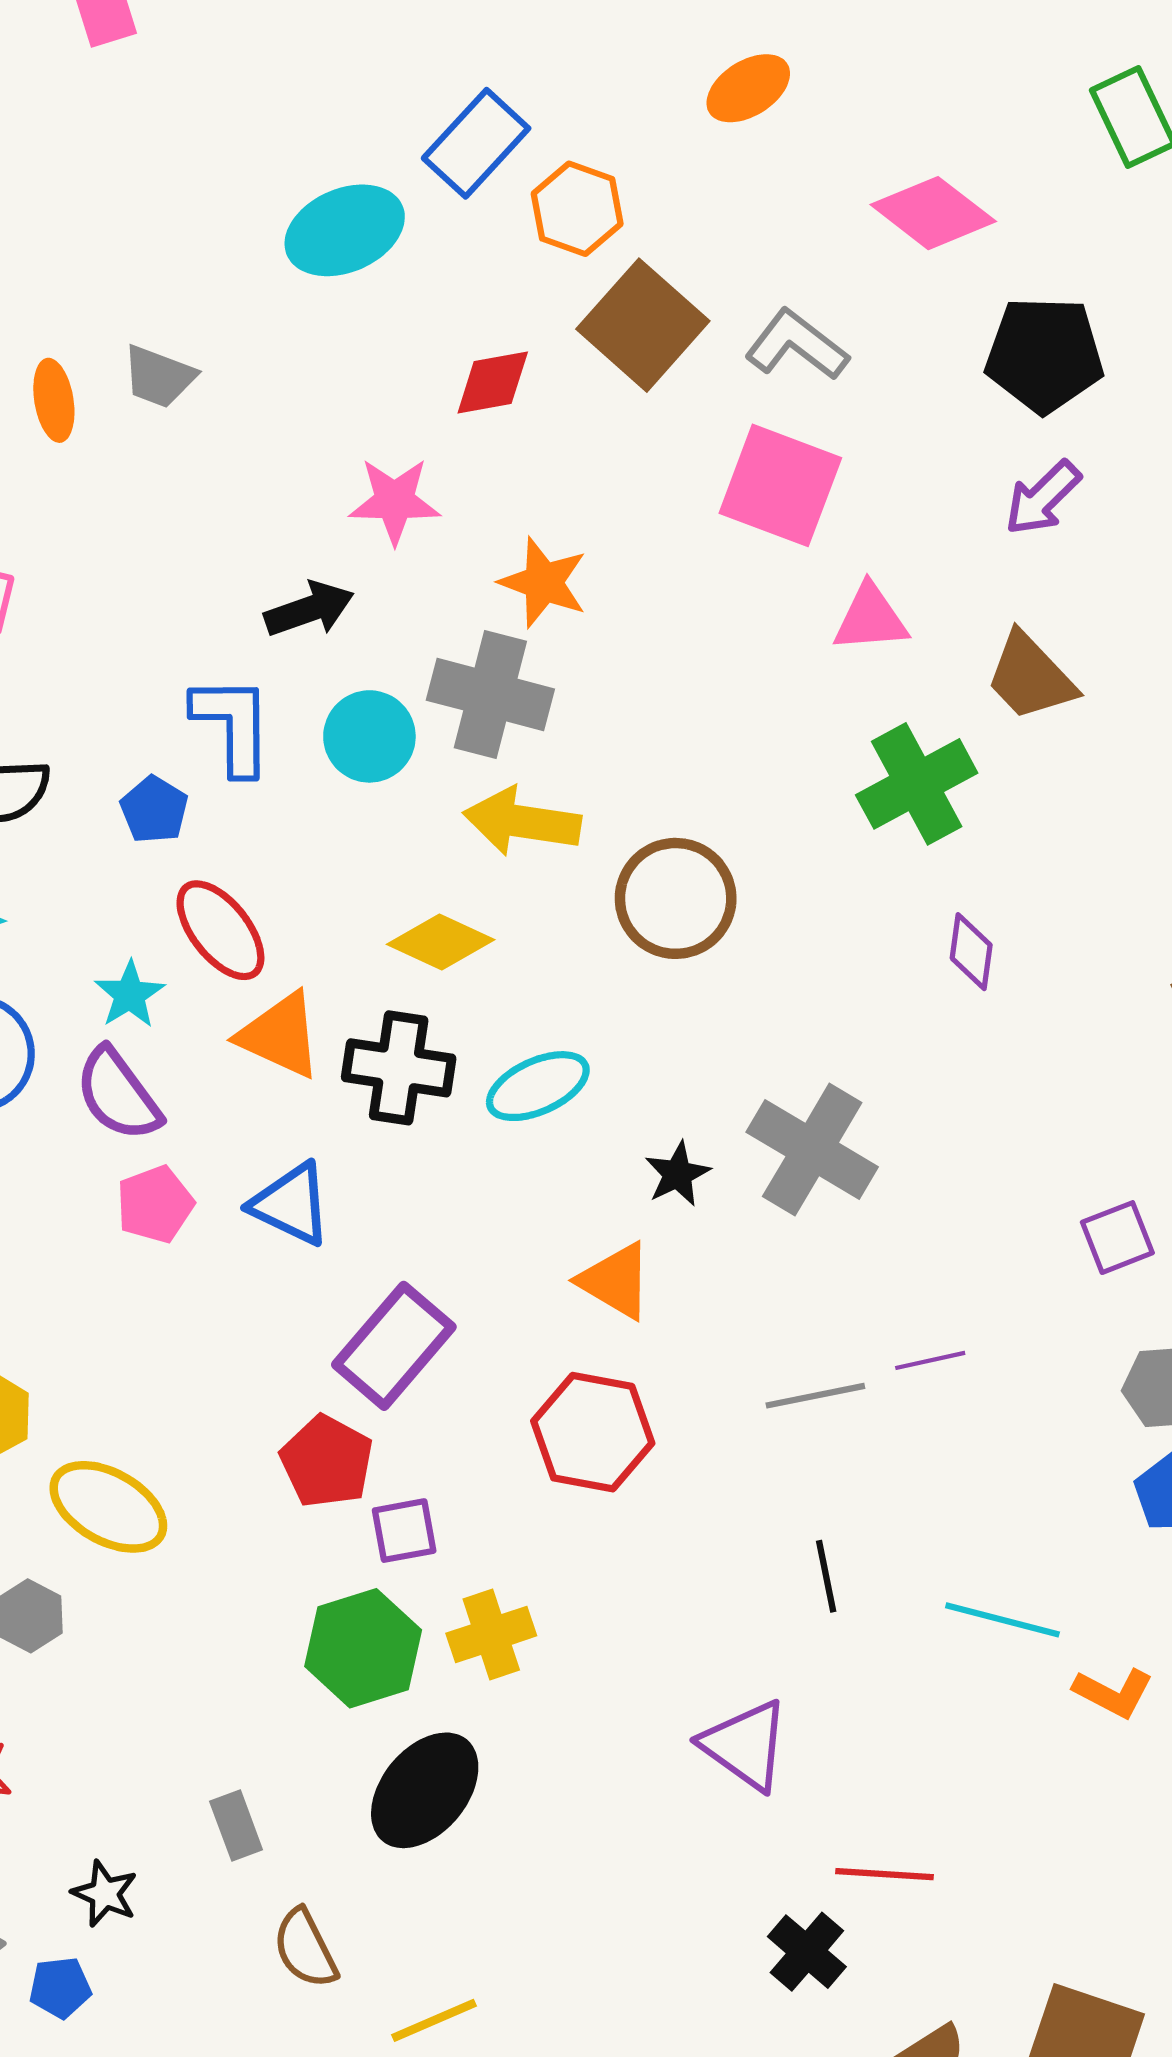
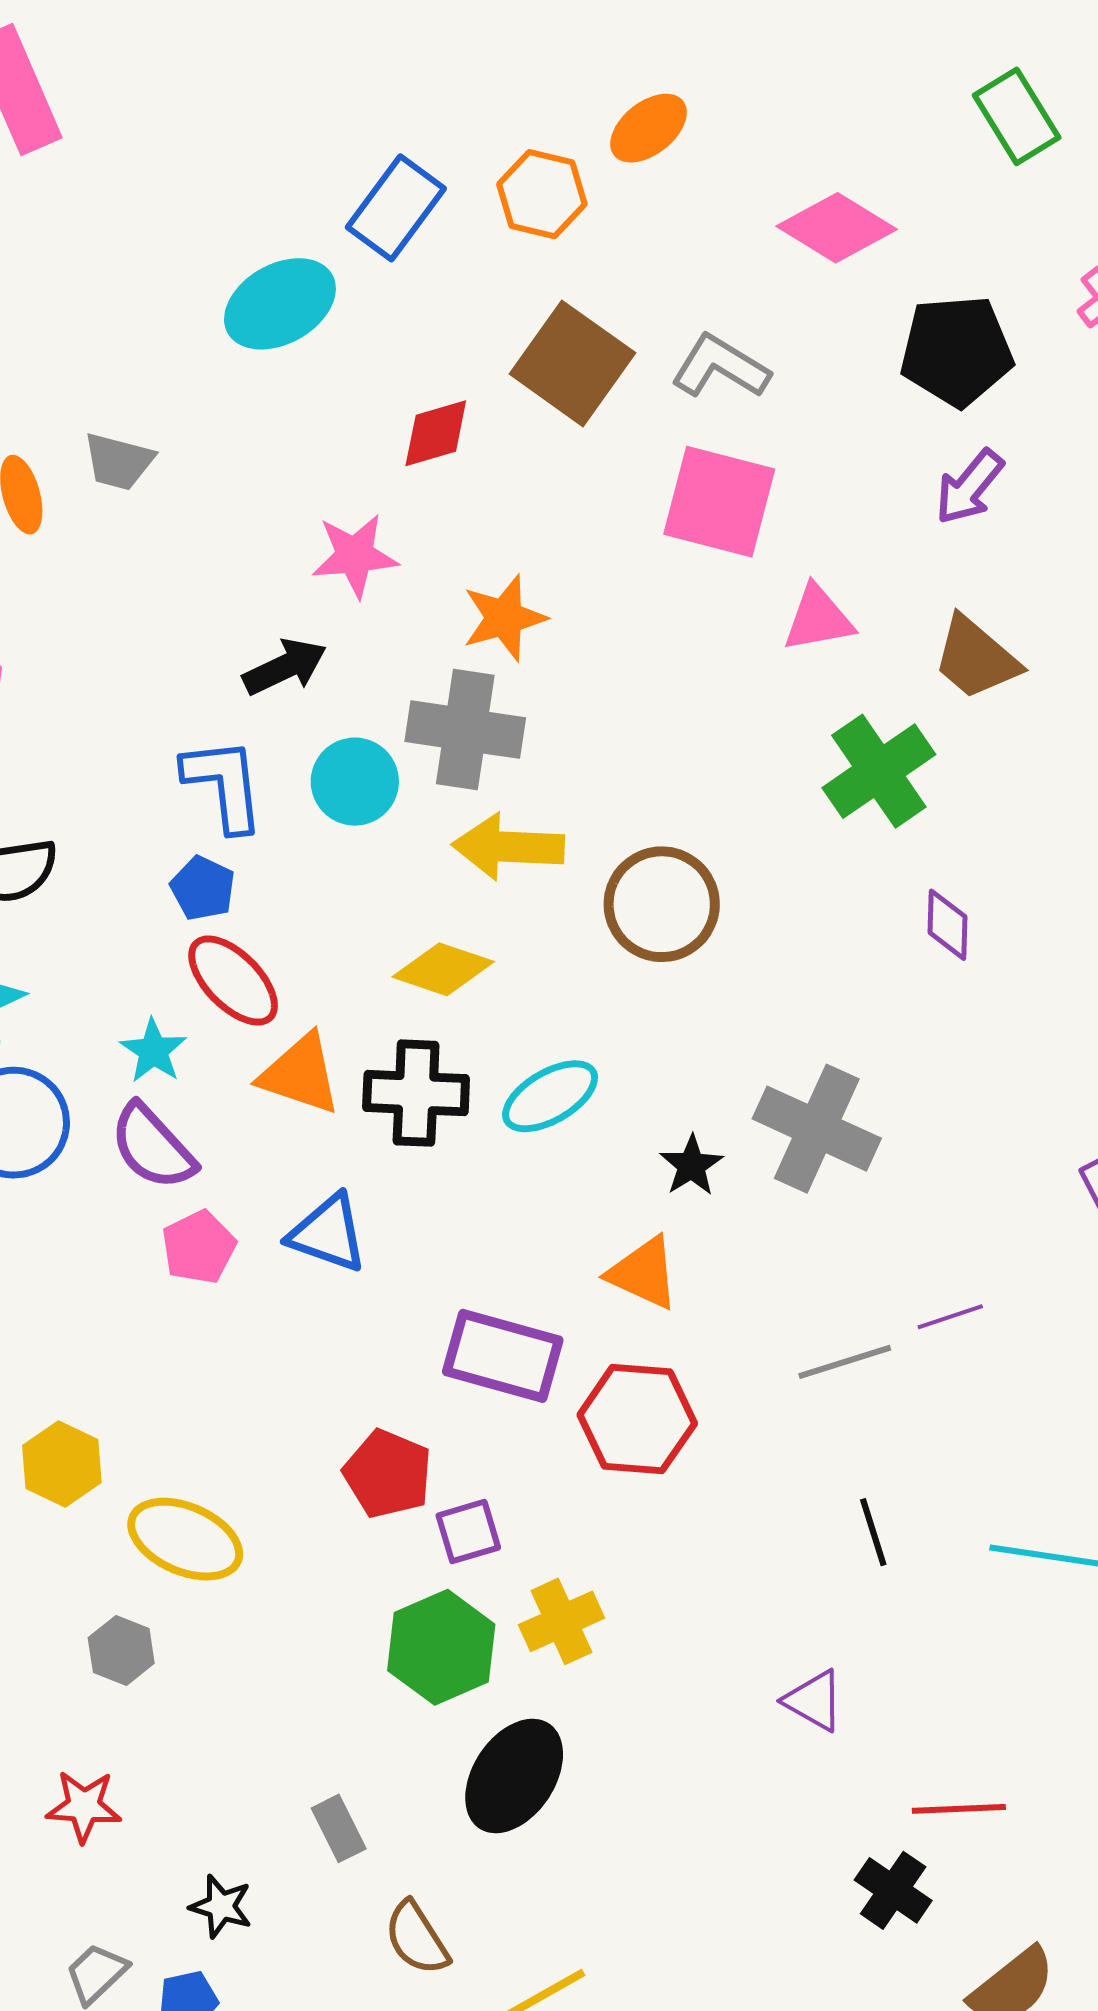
orange hexagon: (577, 209) -> (542, 194), moved
orange star: (543, 583) -> (504, 618), turned -30
blue pentagon: (154, 810) -> (203, 888), moved
purple rectangle: (394, 1346) -> (503, 1356), moved, turned 71
purple triangle: (745, 1745) -> (814, 1701), size x0.7

